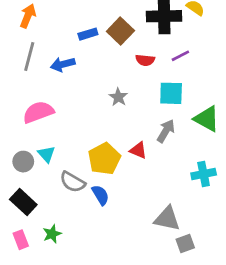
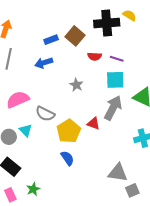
purple line: (180, 56) -> (117, 59), moved, turned 48
blue arrow: (63, 64) -> (44, 63), moved
gray arrow: (166, 131) -> (113, 108), size x1.4
gray semicircle: (73, 182) -> (45, 114), moved

